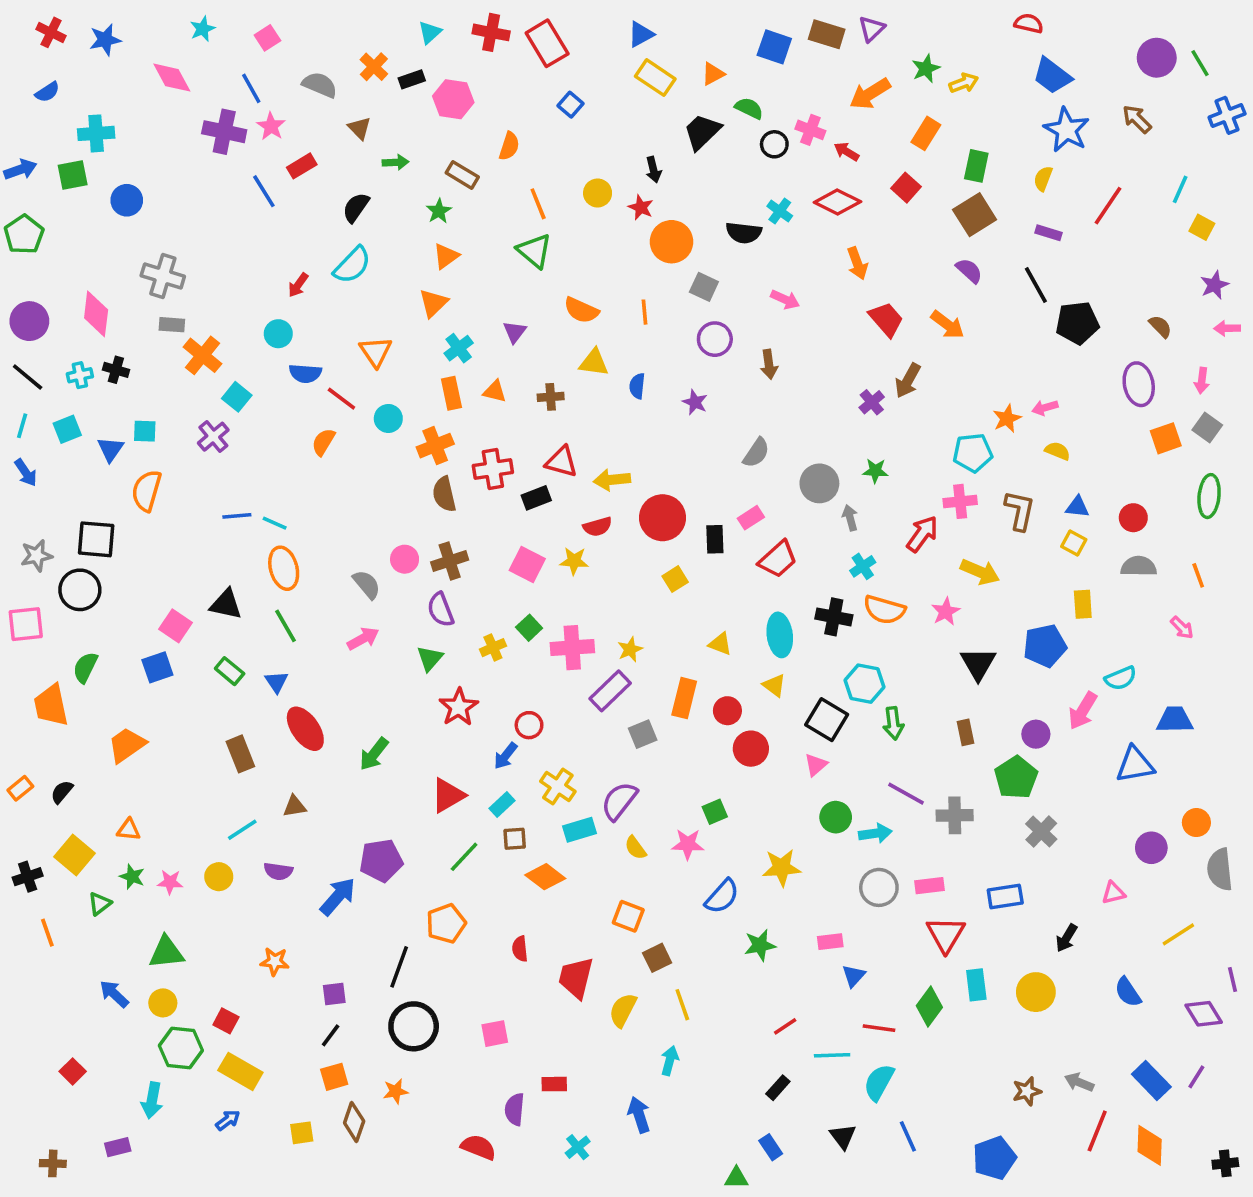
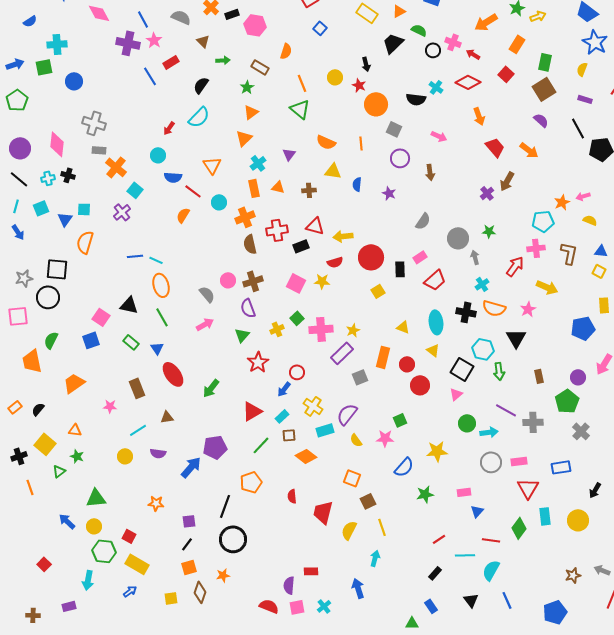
black triangle: (978, 664) -> (516, 338), moved
pink star: (170, 882) -> (110, 406), moved
pink square: (495, 1034) -> (297, 607), moved

